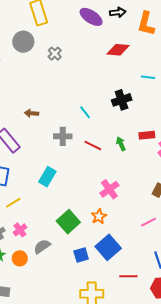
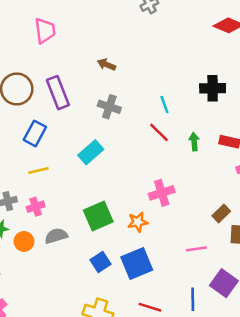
cyan line: (85, 112) -> (164, 105), moved
brown arrow: (31, 113) -> (106, 65), moved
gray cross: (63, 136) -> (109, 107), moved
blue square: (81, 255) -> (100, 262), turned -35

